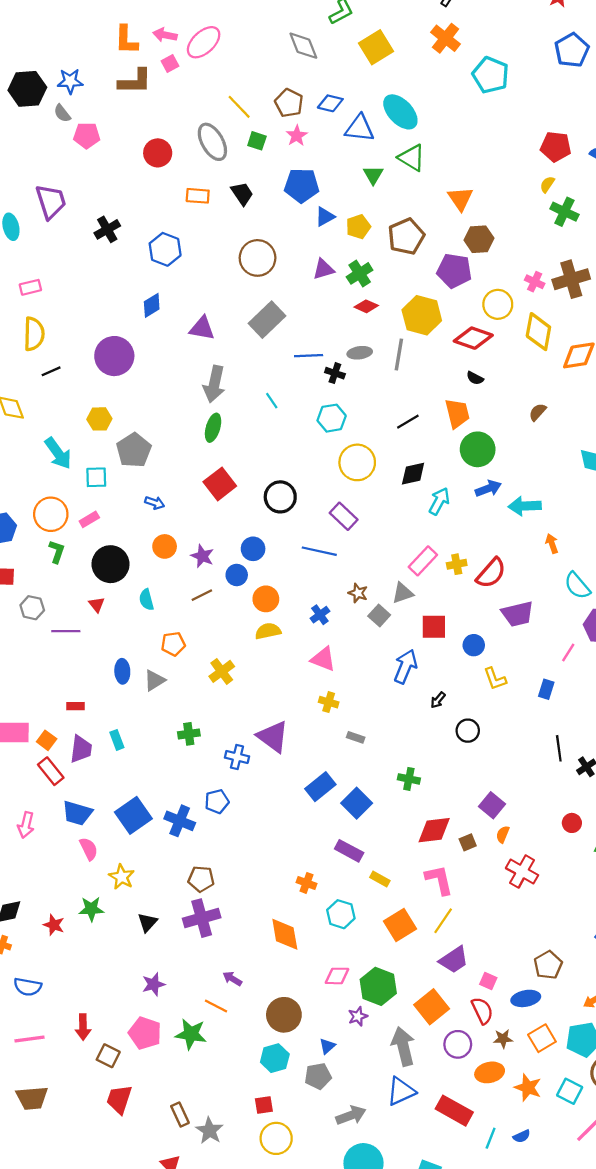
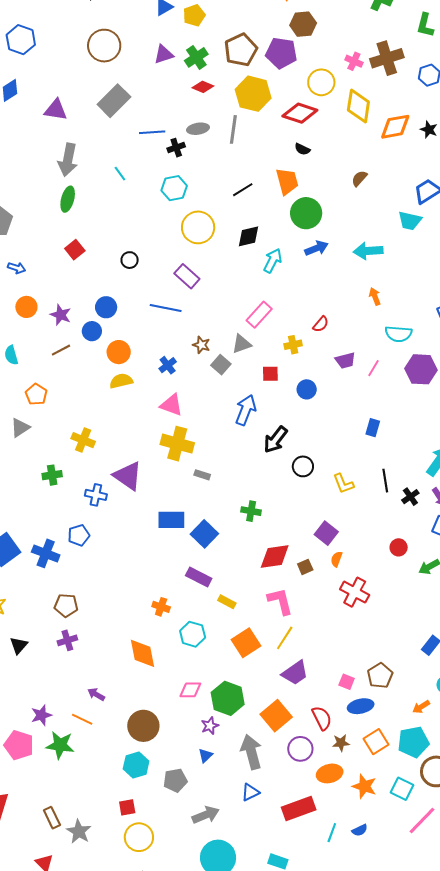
brown pentagon: (406, 236) -> (241, 50), moved
black cross: (335, 373) -> (176, 148), turned -36
red square: (220, 484) -> (75, 250), size x0.7
black circle: (280, 497) -> (130, 260), size x0.6
cyan arrow: (525, 506) -> (368, 251), moved
yellow cross: (457, 564) -> (293, 345), moved
red semicircle: (491, 573) -> (321, 324), size x0.6
cyan semicircle: (577, 586) -> (399, 334), turned -44
purple trapezoid: (518, 614) -> (345, 360), size x0.7
red square: (434, 627) -> (270, 374), size x0.7
orange pentagon: (173, 644) -> (36, 394), turned -30
pink line: (568, 652) -> (374, 368), moved
yellow cross: (222, 671) -> (83, 440), moved, turned -30
yellow L-shape: (495, 679) -> (343, 484), moved
black arrow: (438, 700) -> (275, 440), size x1.8
yellow cross: (329, 702) -> (177, 444), size x1.8
blue rectangle: (320, 787) -> (171, 520), turned 40
purple cross: (202, 918) -> (67, 640), size x0.6
pink square: (488, 981) -> (347, 682), moved
purple star: (154, 984) -> (41, 715), moved
blue triangle: (327, 1046) -> (205, 755), moved
blue triangle: (401, 1091) -> (250, 792), size x0.7
red rectangle: (454, 1111) -> (299, 809), turned -48

